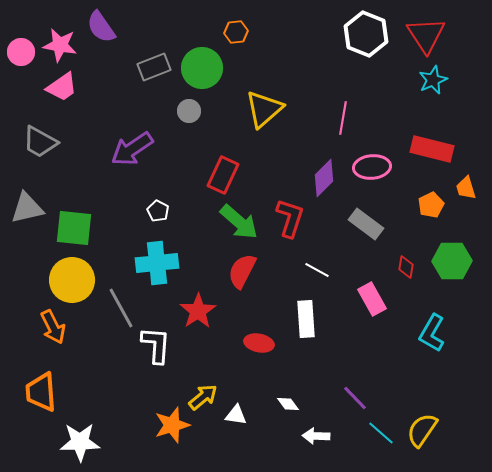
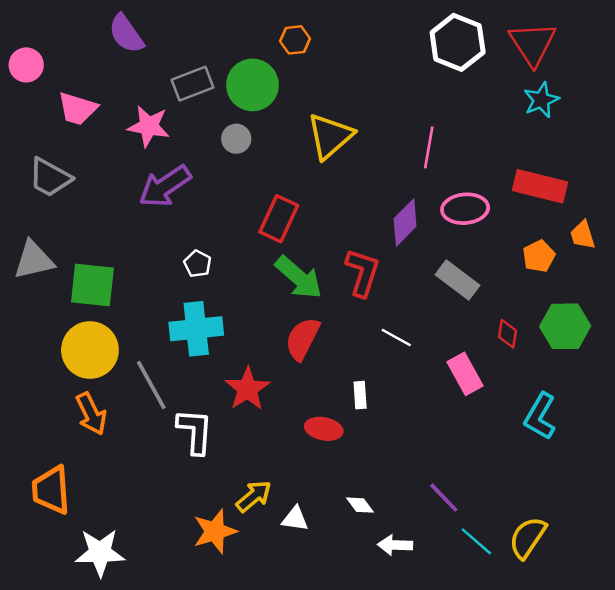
pink star: (60, 45) -> (149, 126), moved
pink trapezoid: (62, 87) -> (77, 109), turned 52
white rectangle: (306, 319) -> (360, 395), moved, size x0.6
orange arrow: (53, 327) -> (91, 414), moved

